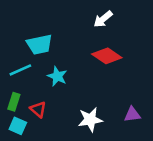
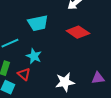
cyan trapezoid: (39, 45) -> (38, 23), moved
cyan star: (57, 76) -> (34, 56), moved

